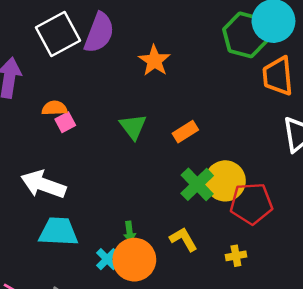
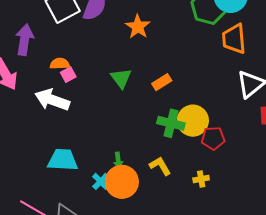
white arrow: (43, 184) -> (52, 100), moved
green cross: (197, 184) -> (171, 123), turned -32
red pentagon: (251, 203) -> (213, 138), size x0.7

